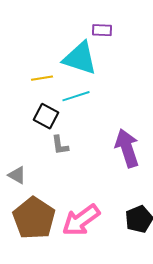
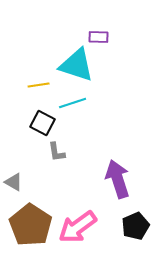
purple arrow: (127, 148) -> (118, 179), moved

